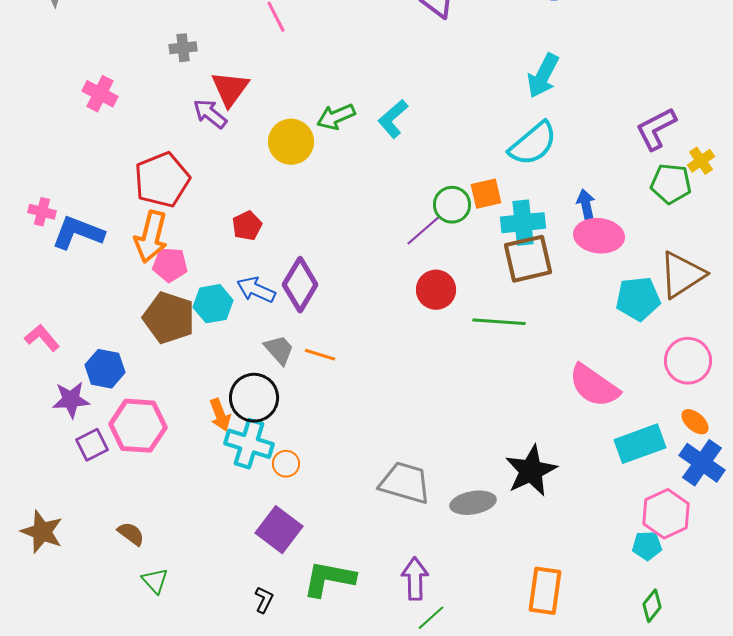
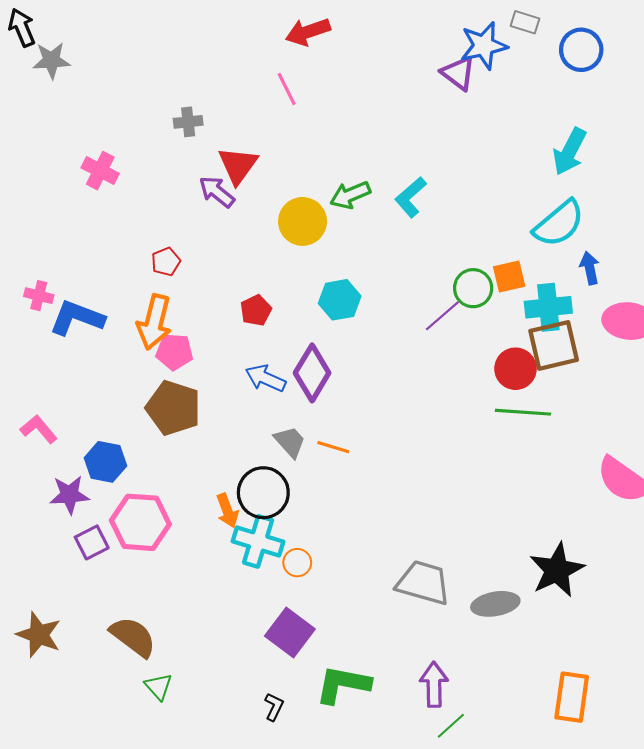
red pentagon: (162, 180) -> (166, 262), size x0.5
blue arrow: (586, 205) -> (590, 268), moved
red circle: (436, 290) -> (515, 369), moved
cyan hexagon: (213, 304) -> (340, 300), moved
brown semicircle: (131, 534) -> (133, 637), size x1.6

